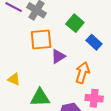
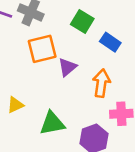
yellow triangle: (14, 79) -> (15, 105), turned -40

